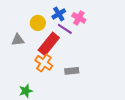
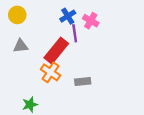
yellow circle: (38, 23) -> (17, 15), moved
purple line: (65, 29) -> (75, 33), turned 49

